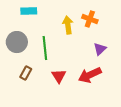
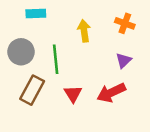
orange cross: (90, 19) -> (125, 23), moved
brown rectangle: (26, 73) -> (32, 90), size x1.6

